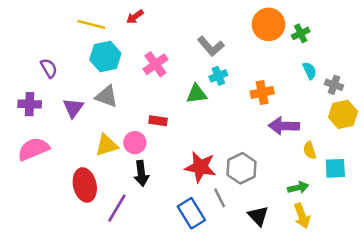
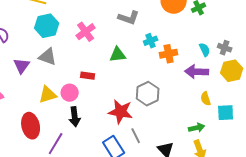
gray L-shape: (211, 46) -> (129, 18), turned -30
cyan semicircle: (310, 71) -> (205, 50), moved
cyan cross: (218, 76) -> (151, 41), moved
purple arrow: (284, 126) -> (197, 72), moved
gray hexagon: (242, 168) -> (148, 94), moved

